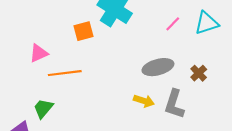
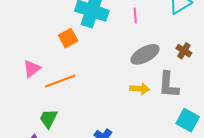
pink line: (173, 24) -> (135, 15), moved, turned -35

